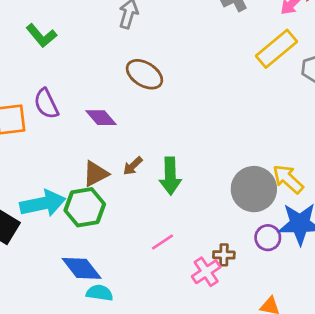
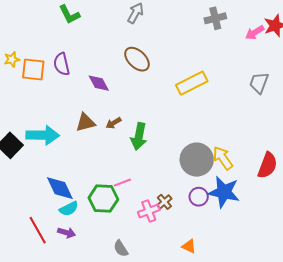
yellow rectangle: (276, 49) -> (192, 83), moved
green hexagon: (85, 207) -> (103, 199), moved
brown cross: (224, 255) -> (164, 202), turned 35
cyan semicircle: (100, 293) -> (69, 209), turned 132

